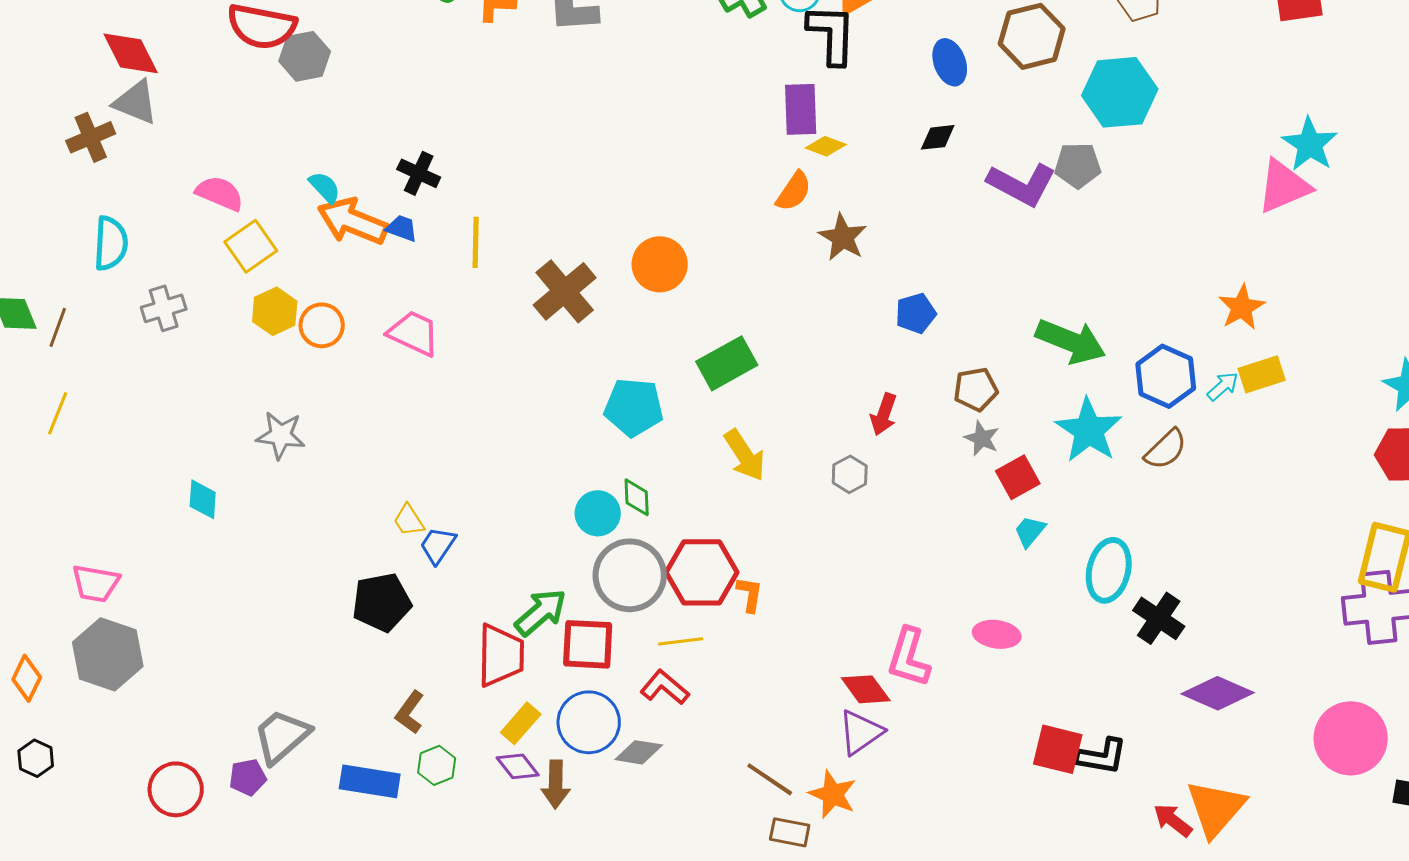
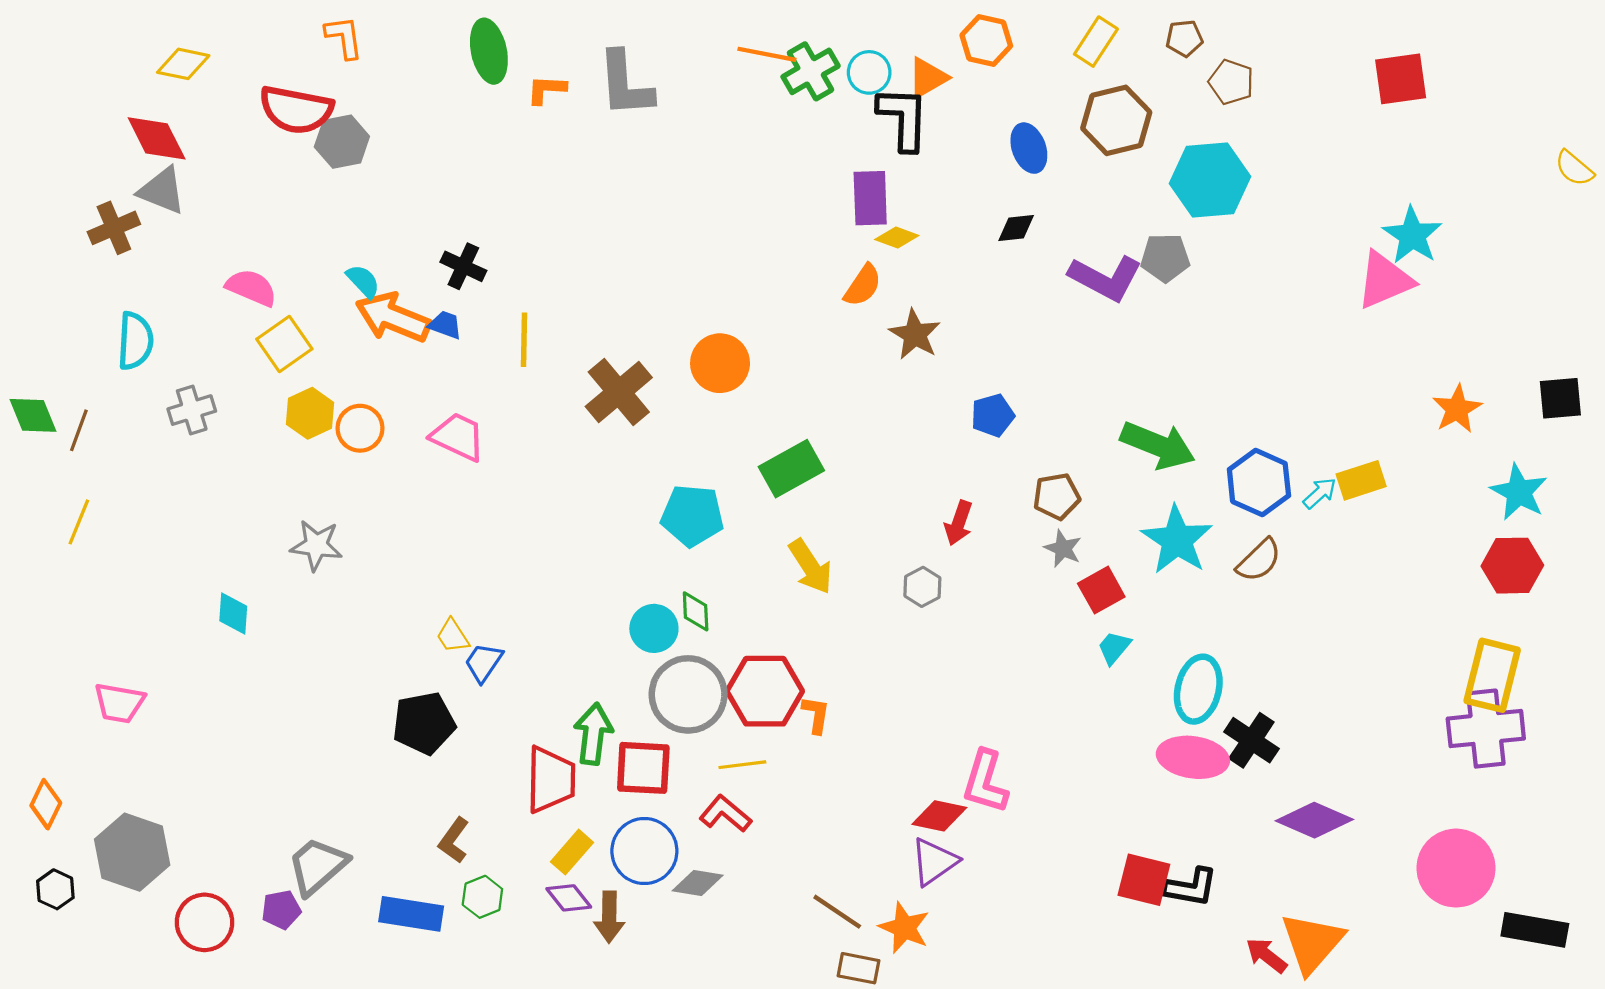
orange star: (1242, 307) -> (1457, 409), moved
green arrow: (541, 612) -> (593, 734), turned -42
pink ellipse: (997, 634) -> (1193, 757), moved, size x1.4
gray hexagon: (108, 654) -> (132, 852), moved
red diamond: (866, 689) -> (939, 816), turned -42

